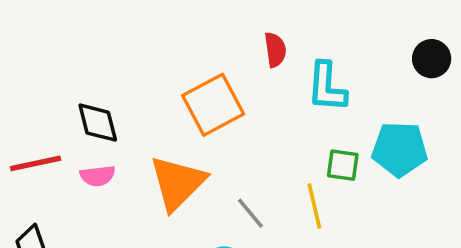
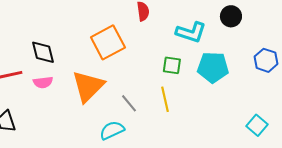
cyan L-shape: (327, 87) -> (191, 32), moved, turned -76
green square: (343, 165) -> (172, 65), moved

